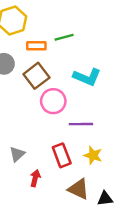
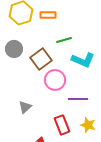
green line: (64, 37) -> (64, 40), moved
orange rectangle: (36, 46) -> (48, 15), moved
gray triangle: (17, 154) -> (25, 107), moved

